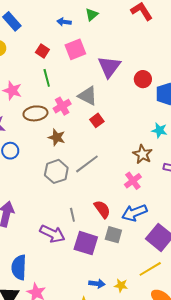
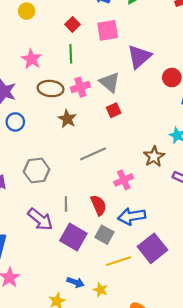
gray hexagon: (56, 171) -> (37, 170), moved
pink cross: (133, 181) -> (124, 180), moved
yellow line: (150, 269) -> (119, 261), moved

